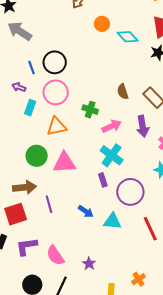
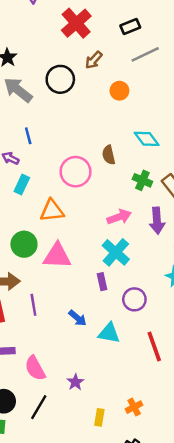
cyan diamond: (128, 37) -> (147, 139), moved
black circle: (55, 62) -> (60, 79), moved
pink circle: (56, 92) -> (75, 172), moved
brown semicircle: (123, 92) -> (109, 155), moved
green cross: (90, 110) -> (142, 180), moved
purple circle: (130, 192) -> (134, 299), size x0.7

